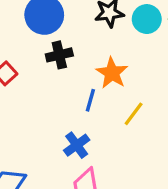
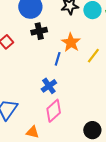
yellow line: (134, 114) -> (93, 56), moved

